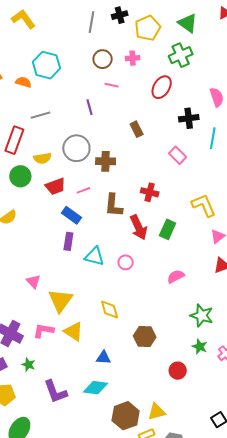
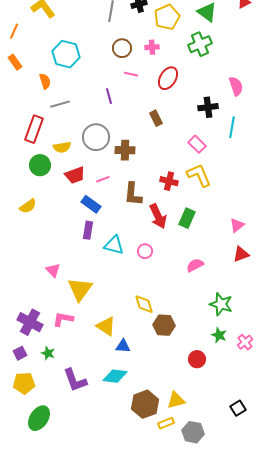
orange semicircle: (23, 82) -> (45, 81), moved, turned 56
red ellipse: (162, 87) -> (168, 78), moved
yellow L-shape: (204, 205) -> (199, 175), moved
yellow diamond: (110, 309) -> (144, 304), moved
yellow triangle: (73, 332) -> (106, 326), moved

